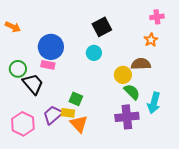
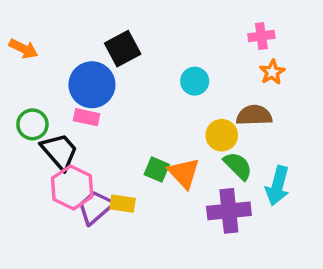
pink cross: (157, 17) -> (261, 36), moved
black square: (102, 27) -> (123, 49), moved
cyan circle: (94, 53) -> (195, 81), moved
green square: (76, 99) -> (157, 169), moved
pink hexagon: (23, 124) -> (72, 187), moved
orange triangle: (79, 124) -> (184, 173), moved

